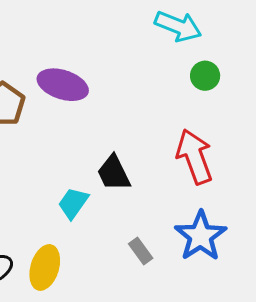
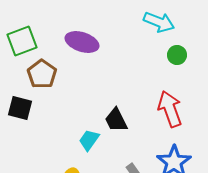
purple ellipse: (63, 85) -> (82, 42), moved

